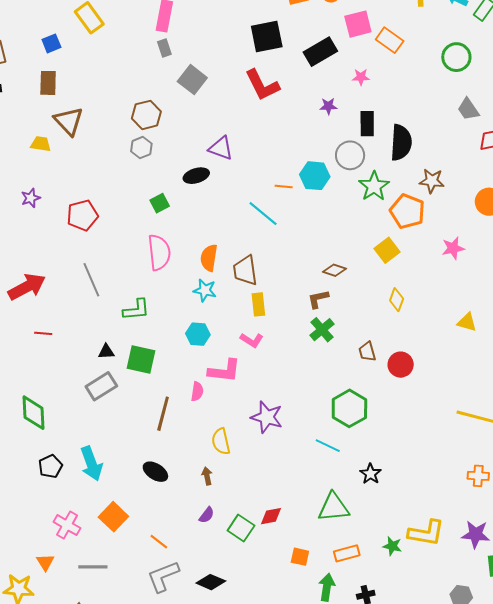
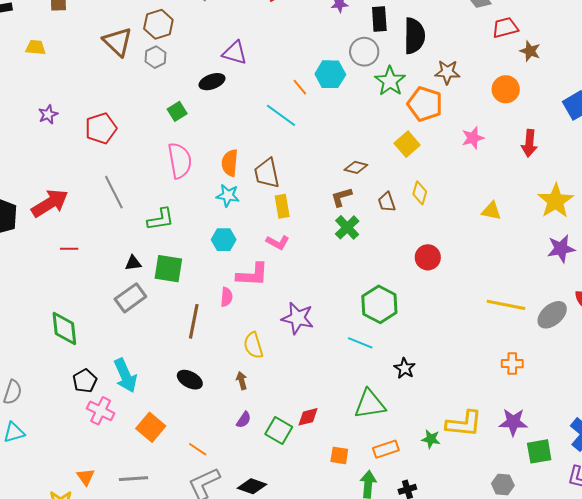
brown triangle: (69, 121) -> (118, 42), moved
yellow trapezoid: (41, 144) -> (36, 47), moved
orange line: (284, 187) -> (300, 87), turned 48
brown trapezoid: (367, 352) -> (387, 202), moved
pink cross: (67, 525) -> (101, 411), moved

